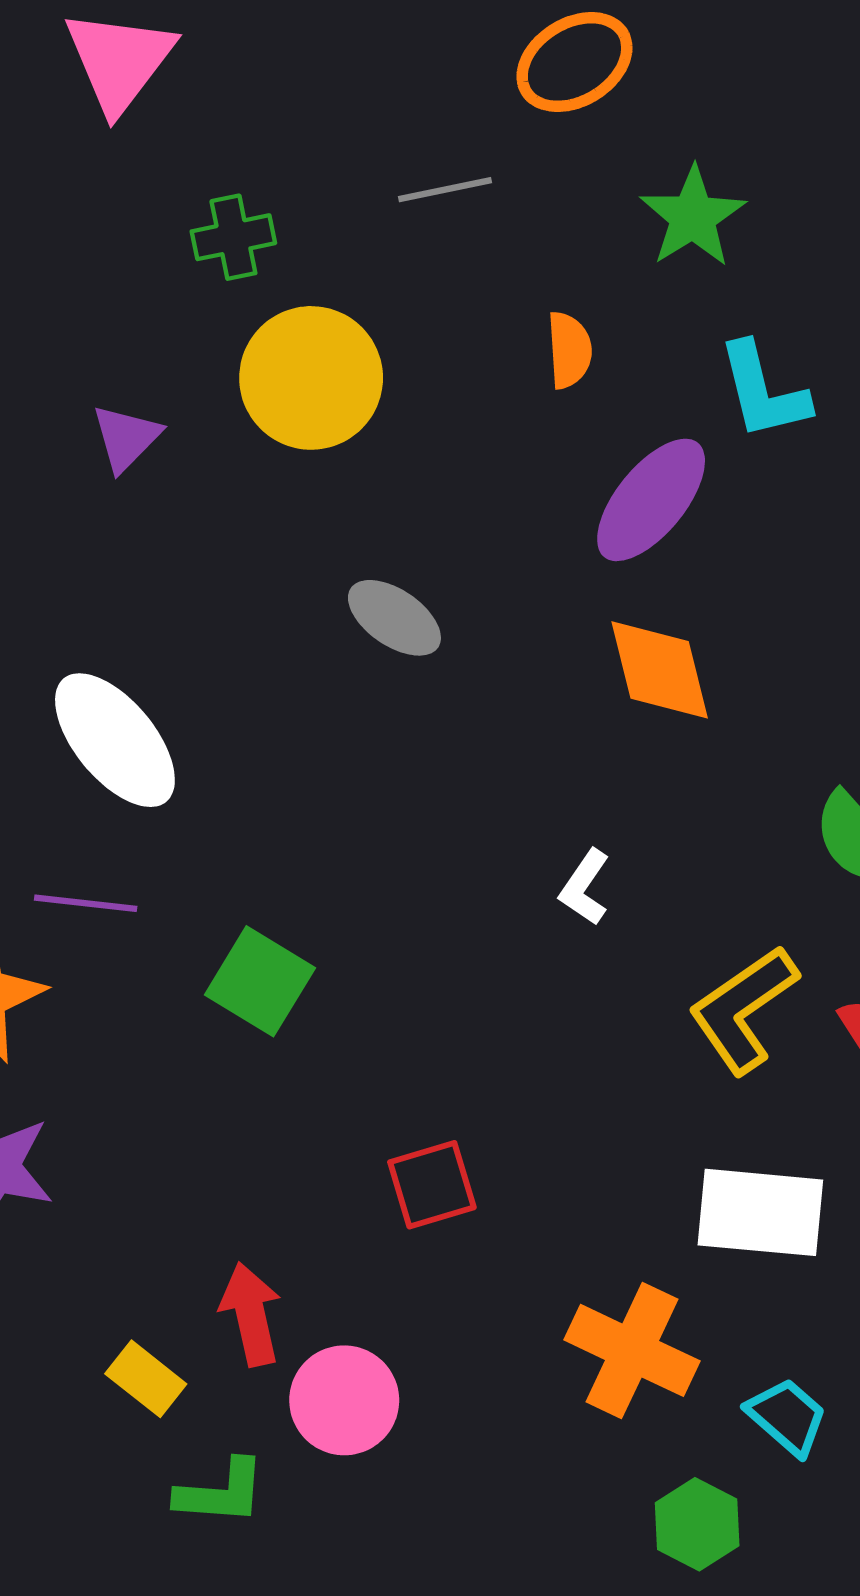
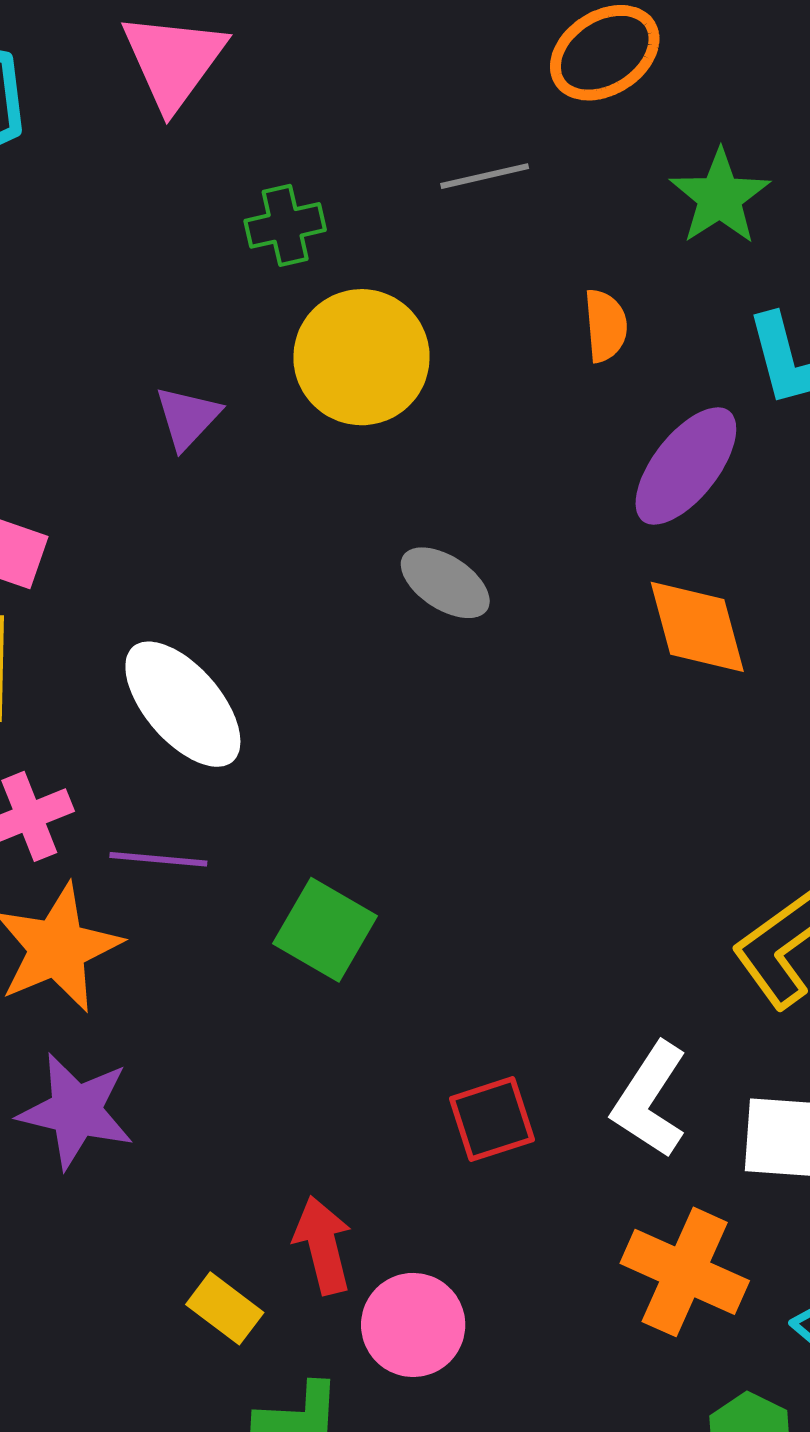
white L-shape: (585, 887) -> (650, 1100), moved, size x1.6

